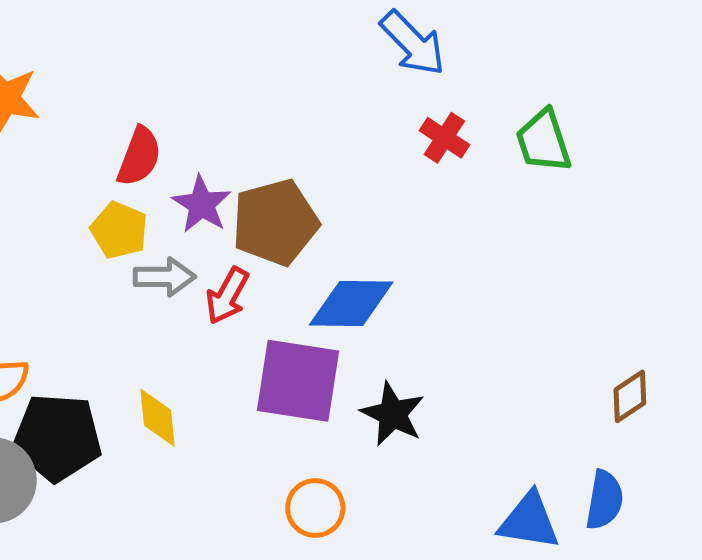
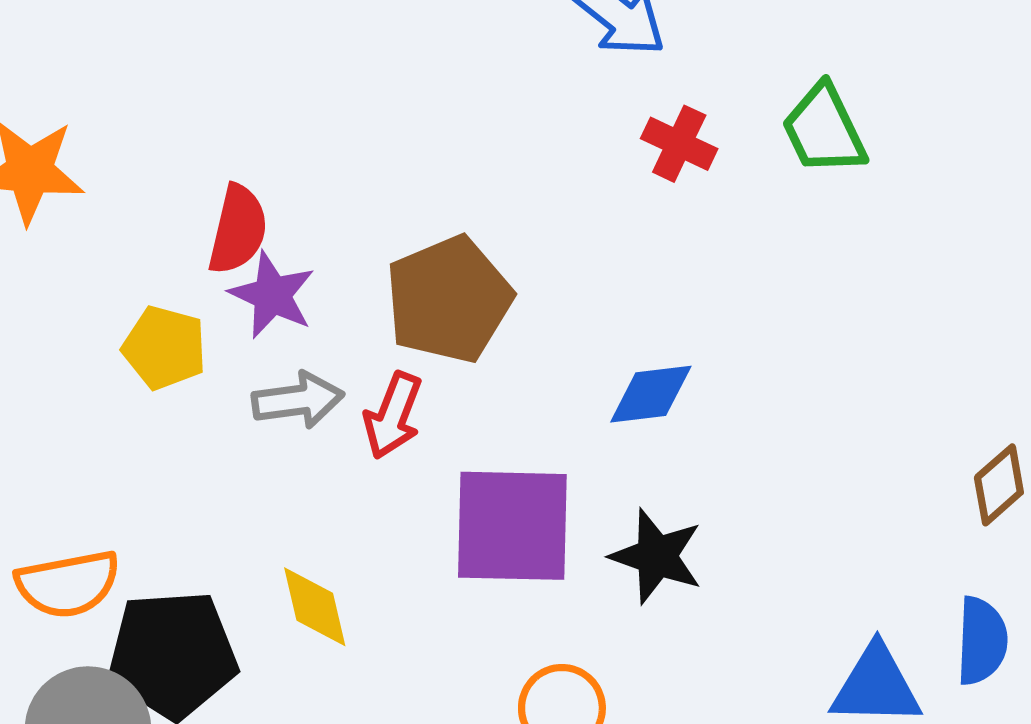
purple star: (202, 204) -> (272, 295), moved
yellow pentagon: (119, 230) -> (164, 348), moved
blue diamond: (351, 303) -> (651, 394), moved, size x0.7

